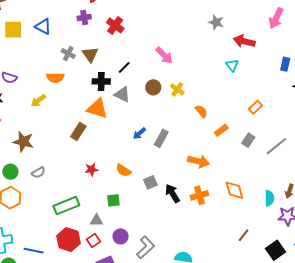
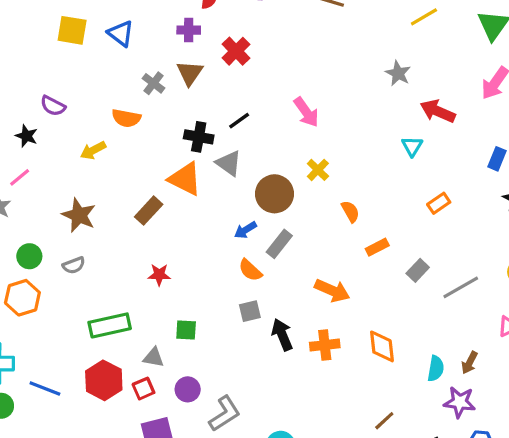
brown triangle: (90, 54) -> (190, 73), moved
brown circle: (153, 87) -> (275, 194), moved, size x1.5
orange rectangle: (255, 107) -> (439, 203), moved
brown star: (23, 142) -> (79, 215), moved
orange semicircle: (123, 170) -> (250, 270), moved

